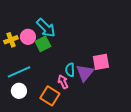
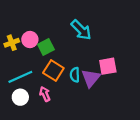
cyan arrow: (46, 28) -> (81, 30), moved
pink arrow: (63, 82) -> (45, 94), moved
orange square: (50, 96) -> (53, 70), moved

